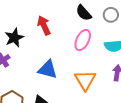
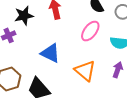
orange triangle: (85, 80) -> (85, 71), turned -30

